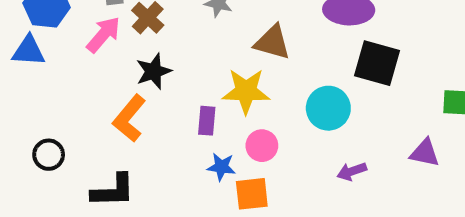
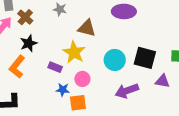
black square: (377, 63) -> (145, 58), moved
yellow star: (246, 91) -> (74, 52), turned 30
purple rectangle: (207, 121) -> (55, 67), turned -72
purple arrow: (352, 171) -> (127, 91), size x1.6

